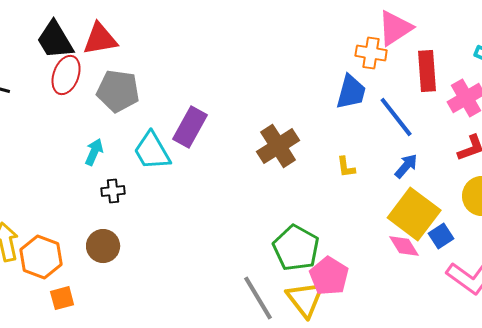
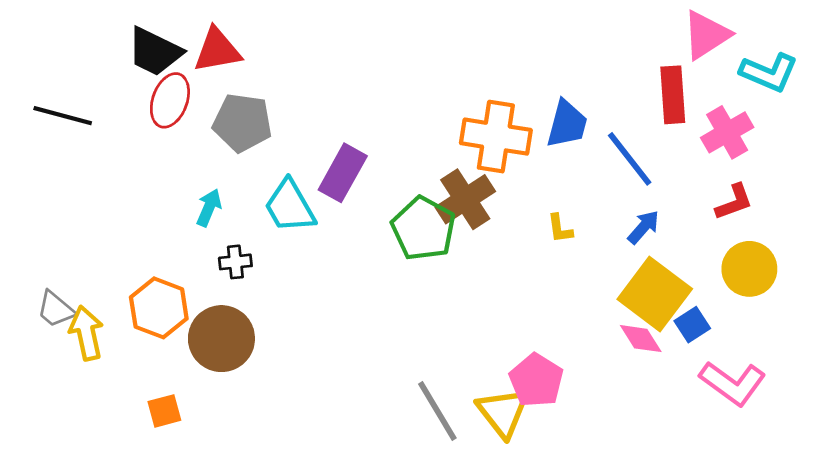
pink triangle: (395, 28) -> (706, 35), moved
black trapezoid: (55, 40) -> (155, 52), turned -33
orange cross: (371, 53) -> (496, 137), moved, size x1.6
brown circle: (103, 246) -> (221, 339), size x1.4
green pentagon: (296, 248) -> (423, 229), moved
orange hexagon: (41, 257) -> (159, 308), moved

